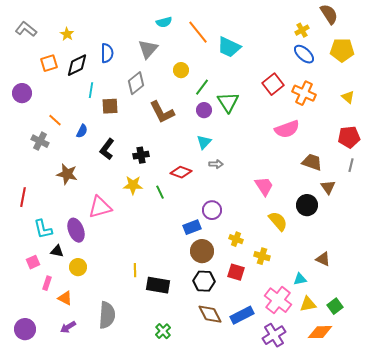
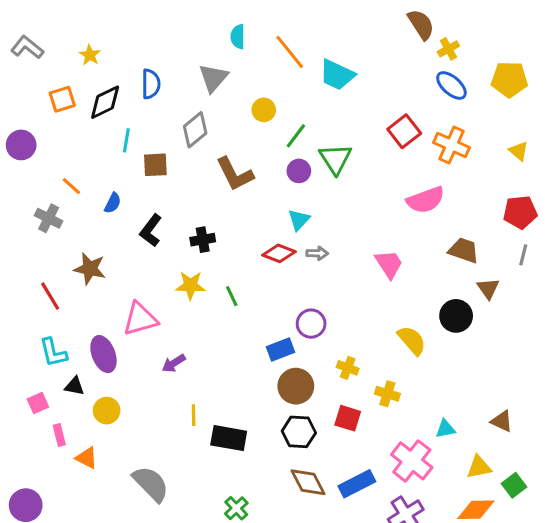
brown semicircle: (329, 14) -> (421, 24), moved
cyan semicircle: (164, 22) -> (238, 37), turned 105
red diamond: (181, 172) -> (279, 253), moved
pink trapezoid: (264, 186) -> (389, 264), moved
red line: (23, 197) -> (50, 296), moved, turned -42
brown triangle: (323, 259) -> (502, 421), moved
pink rectangle: (47, 283) -> (59, 435), turned -32
yellow triangle: (308, 304) -> (479, 467), moved
green square: (335, 306) -> (514, 485), moved
gray semicircle: (107, 315) -> (151, 484), turned -48
purple arrow: (68, 327) -> (174, 363), moved

